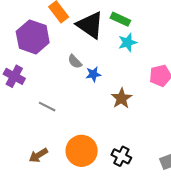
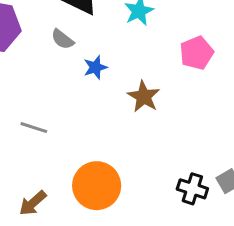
gray semicircle: (75, 62) -> (62, 39), moved
black cross: (121, 156) -> (192, 189), moved

